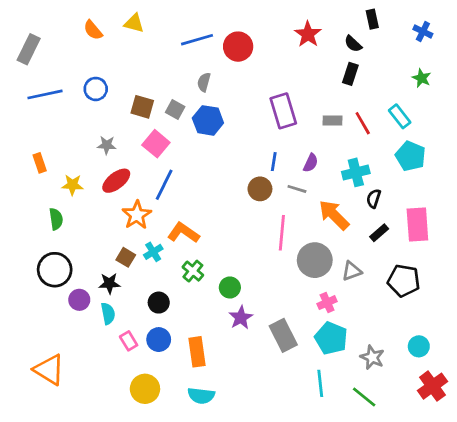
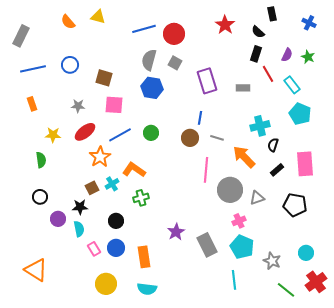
gray semicircle: (204, 82) -> (149, 60), size x1.5
gray square: (175, 110) -> (175, 63), moved
red line: (363, 123) -> (268, 74), moved
pink square: (156, 144) -> (114, 105), turned -36
orange rectangle: (40, 163) -> (32, 104), moved
purple semicircle: (311, 163) -> (287, 55), moved
blue line: (164, 185) -> (120, 135), turned 35
brown square: (126, 257) -> (92, 188), turned 32
black circle: (55, 270) -> (40, 197), size x0.6
green cross: (193, 271) -> (141, 198), turned 35
green circle: (230, 287) -> (151, 133), moved
green line: (364, 397) -> (286, 290), moved

